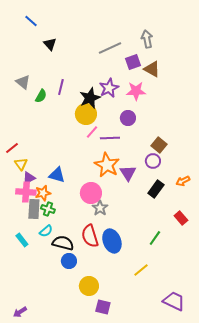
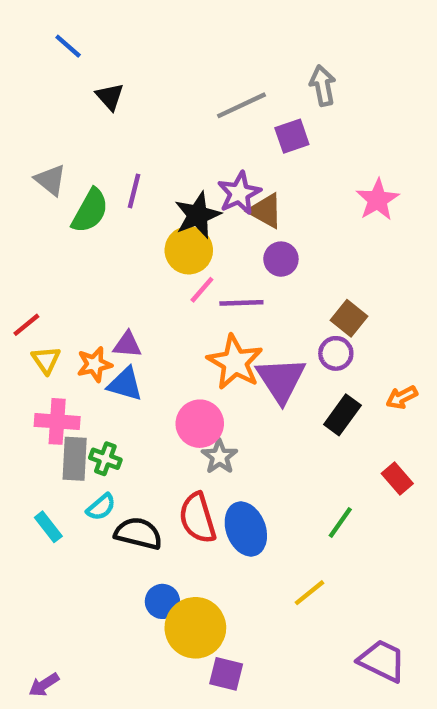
brown triangle: (152, 69) -> (266, 211), moved
pink star: (136, 91) -> (378, 200), moved, turned -30
green semicircle: (41, 96) -> (90, 211), size x1.5
purple triangle: (128, 173) -> (281, 380), size x1.4
purple triangle: (29, 178) -> (127, 345), moved, turned 32
orange star: (43, 193) -> (94, 364), moved
blue circle: (69, 261) -> (162, 601), moved
yellow circle: (89, 286) -> (195, 628), size x1.4

